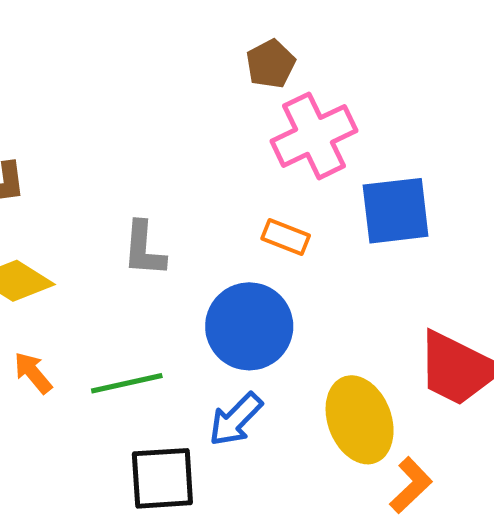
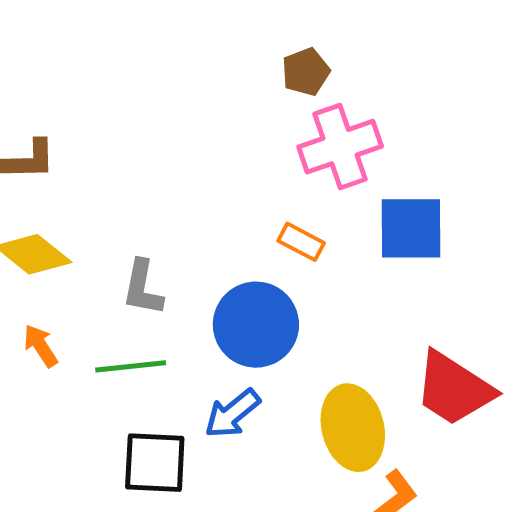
gray L-shape: (144, 249) -> (143, 288), moved

